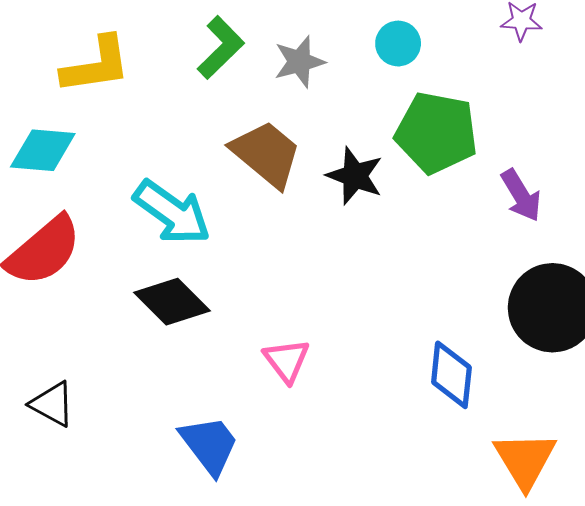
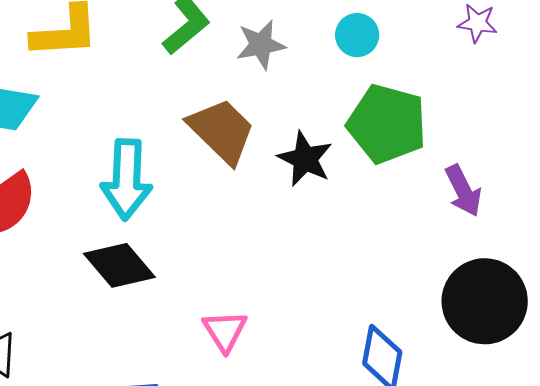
cyan arrow: (172, 212) -> (127, 179), turned 52

